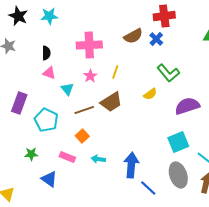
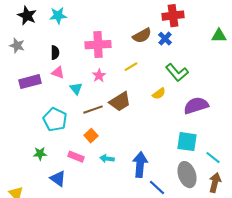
yellow line: (115, 72) -> (131, 67), moved, turned 40
purple rectangle: (19, 103) -> (30, 82), moved, turned 55
cyan square: (178, 142) -> (187, 142), turned 30

